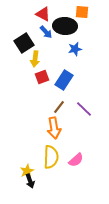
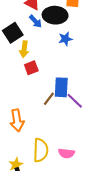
blue rectangle: (64, 80) -> (61, 87), moved, turned -30
orange arrow: (54, 128) -> (17, 120), moved
pink semicircle: (76, 160) -> (66, 153), turned 49

